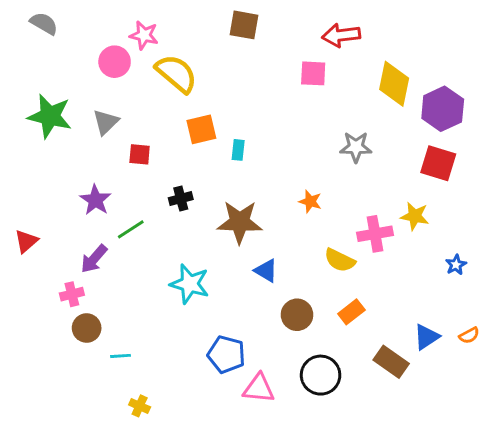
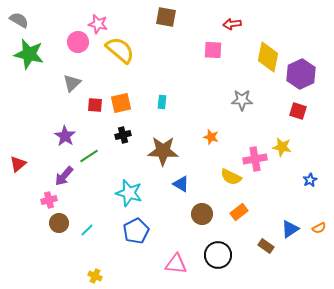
gray semicircle: (44, 23) -> (19, 20), moved
red arrow: (341, 35) -> (232, 24), size x0.7
green star: (50, 116) -> (29, 54), moved
orange square: (201, 129) -> (121, 103), moved
red square: (438, 163) -> (298, 111), size x0.7
blue pentagon: (226, 354) -> (136, 231), moved, turned 30
cyan line: (120, 356) -> (87, 230), moved, turned -40
brown rectangle: (391, 362) -> (266, 246), size x0.7

